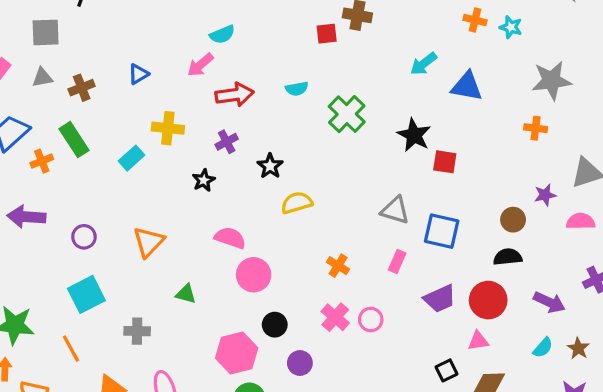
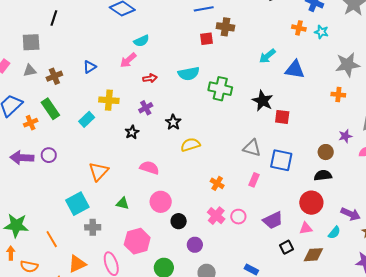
cyan semicircle: (297, 89) -> (189, 74), size x1.5
red arrow: (235, 95) -> (150, 78), size x0.6
green cross: (347, 114) -> (220, 89), turned -30
purple circle: (84, 237) -> (49, 155), moved
pink circle: (254, 275) -> (161, 202), moved
cyan square: (86, 294) -> (77, 204), moved
purple trapezoid: (440, 299) -> (273, 220), moved
purple arrow: (549, 302) -> (351, 214), moved
cyan semicircle: (543, 348) -> (334, 233), moved
pink hexagon: (237, 353) -> (137, 241), moved

